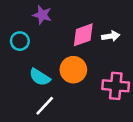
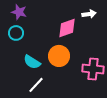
purple star: (42, 15) -> (19, 12), moved
white arrow: (111, 36) -> (89, 14), moved

